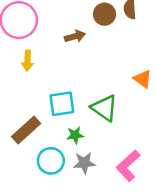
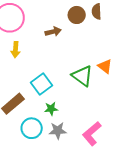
cyan square: (62, 104) -> (41, 84), turned -30
green triangle: (104, 108) -> (82, 76), moved

